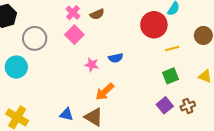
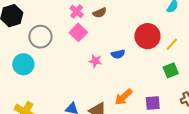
red circle: (154, 25) -> (147, 36), moved
yellow line: (172, 49) -> (172, 44), turned -32
orange arrow: (105, 92) -> (124, 97), moved
purple square: (165, 105) -> (153, 103), moved, turned 35

